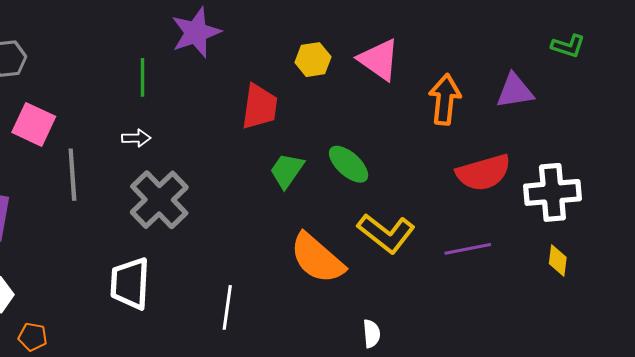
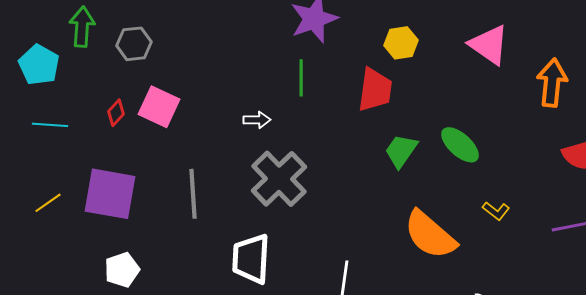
yellow hexagon: (313, 60) -> (401, 43), moved
green line: (143, 77) -> (301, 78), moved
gray line: (72, 175) -> (193, 194), moved
yellow L-shape: (386, 233) -> (496, 211), size x0.5

